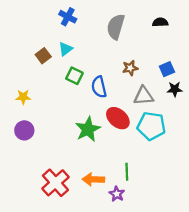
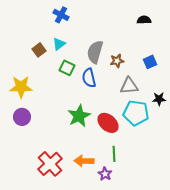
gray semicircle: (116, 27) -> (95, 52), moved
black star: (175, 89) -> (159, 99), moved
yellow star: (23, 97) -> (21, 87), size x1.6
red ellipse: (118, 118) -> (108, 123), moved

